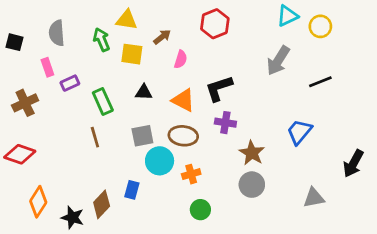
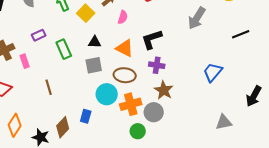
yellow square: (132, 54) -> (86, 13), turned 36
pink rectangle: (47, 67) -> (25, 61), moved
black line: (320, 82) -> (241, 34), moved
gray square: (142, 136) -> (94, 65), moved
brown line: (95, 137) -> (49, 87), moved
brown star: (252, 153) -> (164, 90), moved
orange cross: (191, 174) -> (131, 104), size x1.5
gray circle: (252, 185) -> (154, 112), moved

